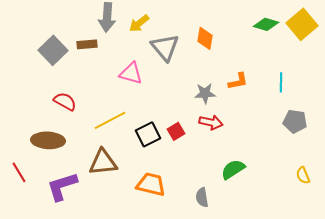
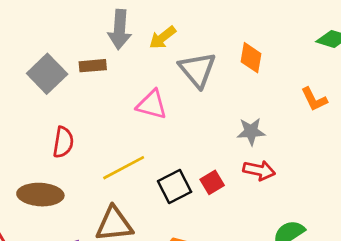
orange L-shape: (238, 81) -> (314, 99), moved, turned 75
red semicircle: (65, 101) -> (63, 142), turned 70

